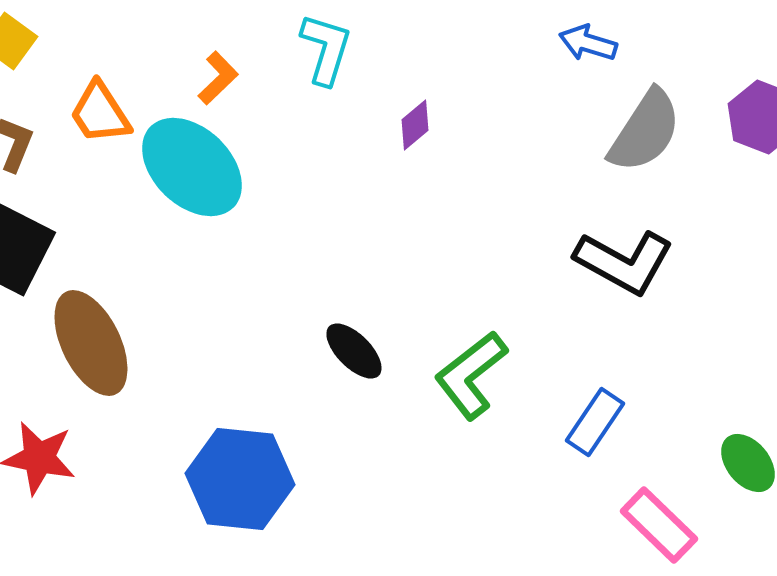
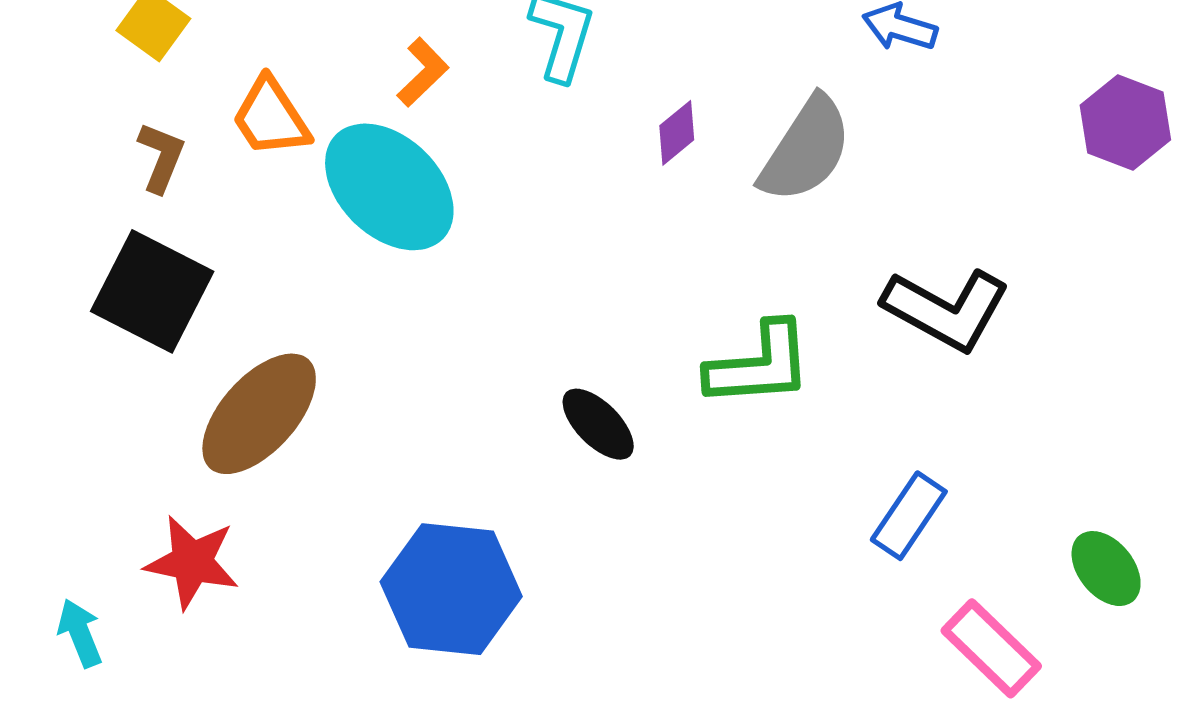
gray semicircle: (645, 131) -> (806, 150), moved
brown ellipse: (91, 343) -> (259, 414), turned 68
green L-shape: (471, 375) -> (759, 365), moved, turned -146

